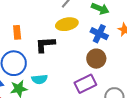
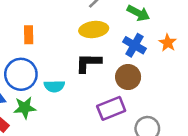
black L-shape: (45, 45) -> (88, 63), moved
cyan semicircle: (40, 79) -> (54, 86), moved

